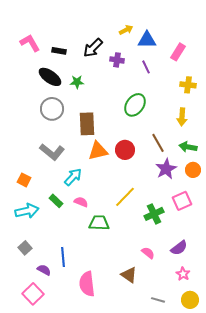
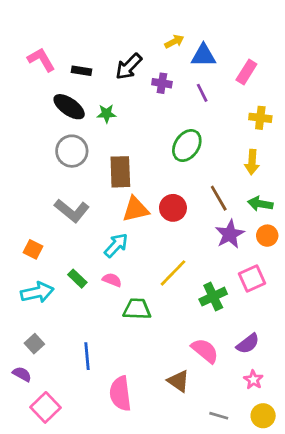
cyan arrow: (73, 177) -> (116, 245), moved
pink semicircle: (148, 253) -> (205, 351), size x1.5
purple semicircle: (44, 270) -> (22, 374), moved

